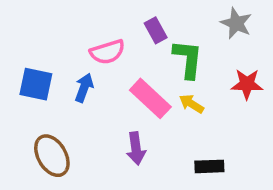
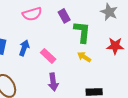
pink semicircle: (107, 52) -> (32, 14), moved
pink rectangle: (150, 98) -> (48, 56), moved, size x0.7

